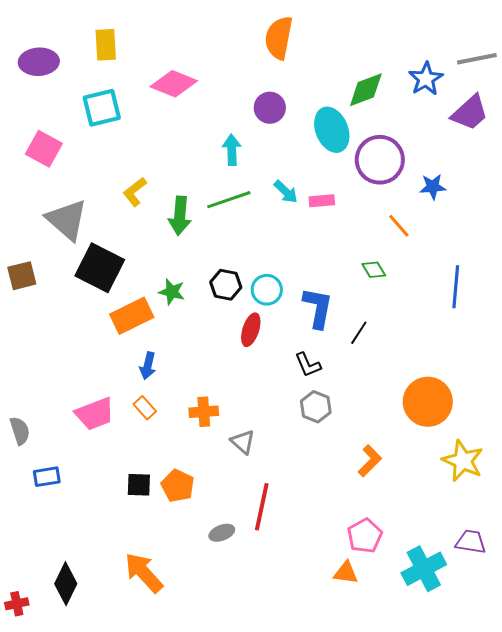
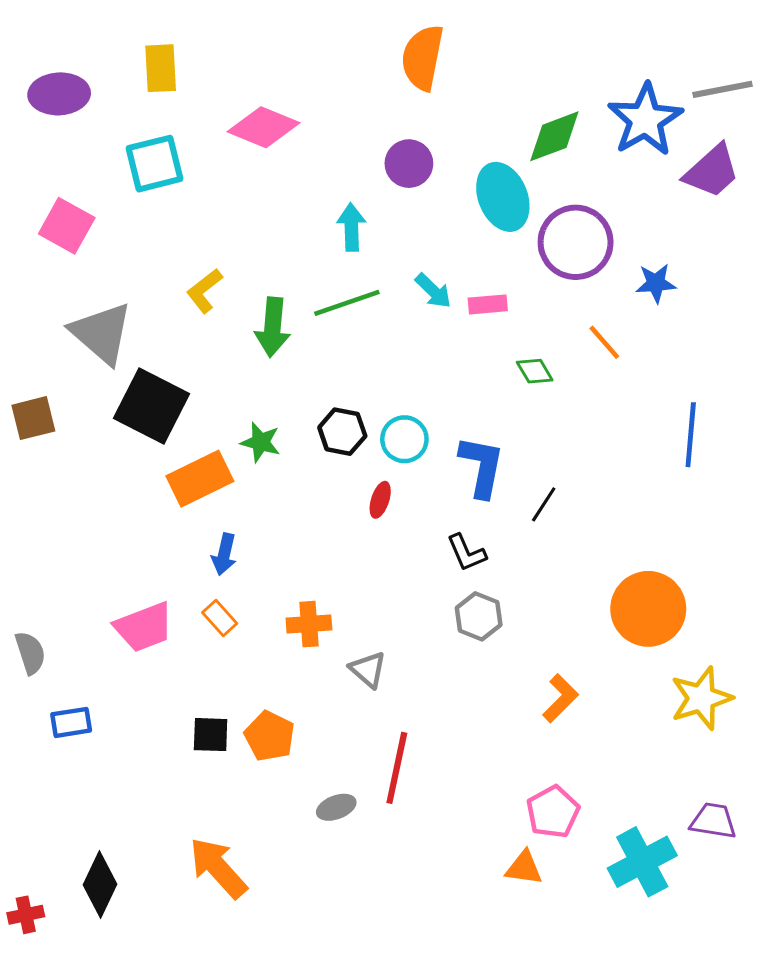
blue star: (426, 79) -> (645, 120), size x1.4
green diamond: (374, 270) -> (535, 371), moved
red ellipse: (251, 330) -> (380, 500), size x0.7
yellow star: (463, 461) -> (701, 698), turned 30

